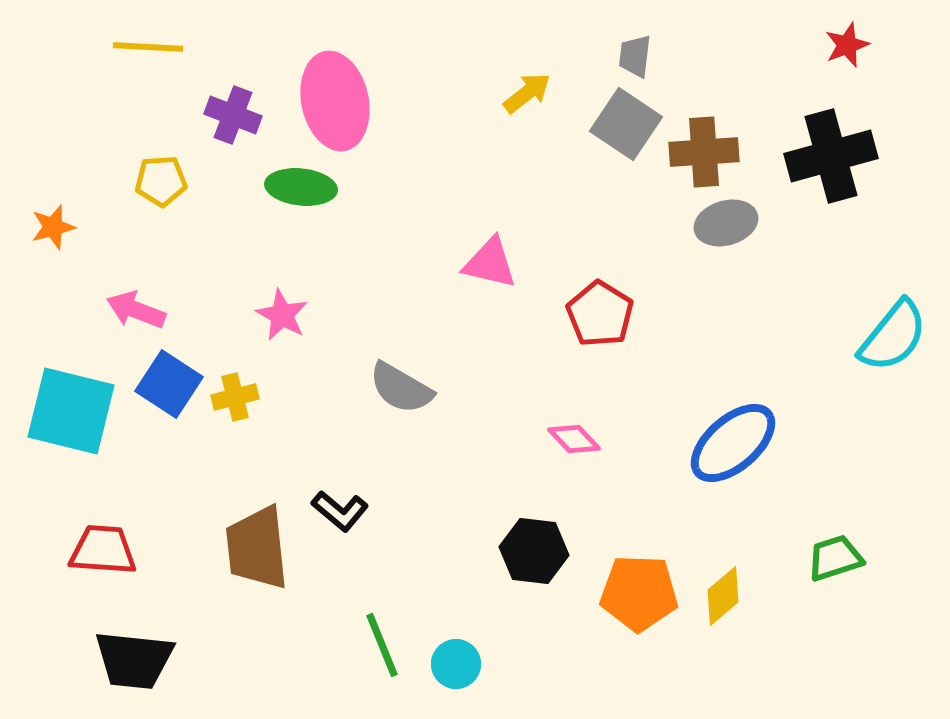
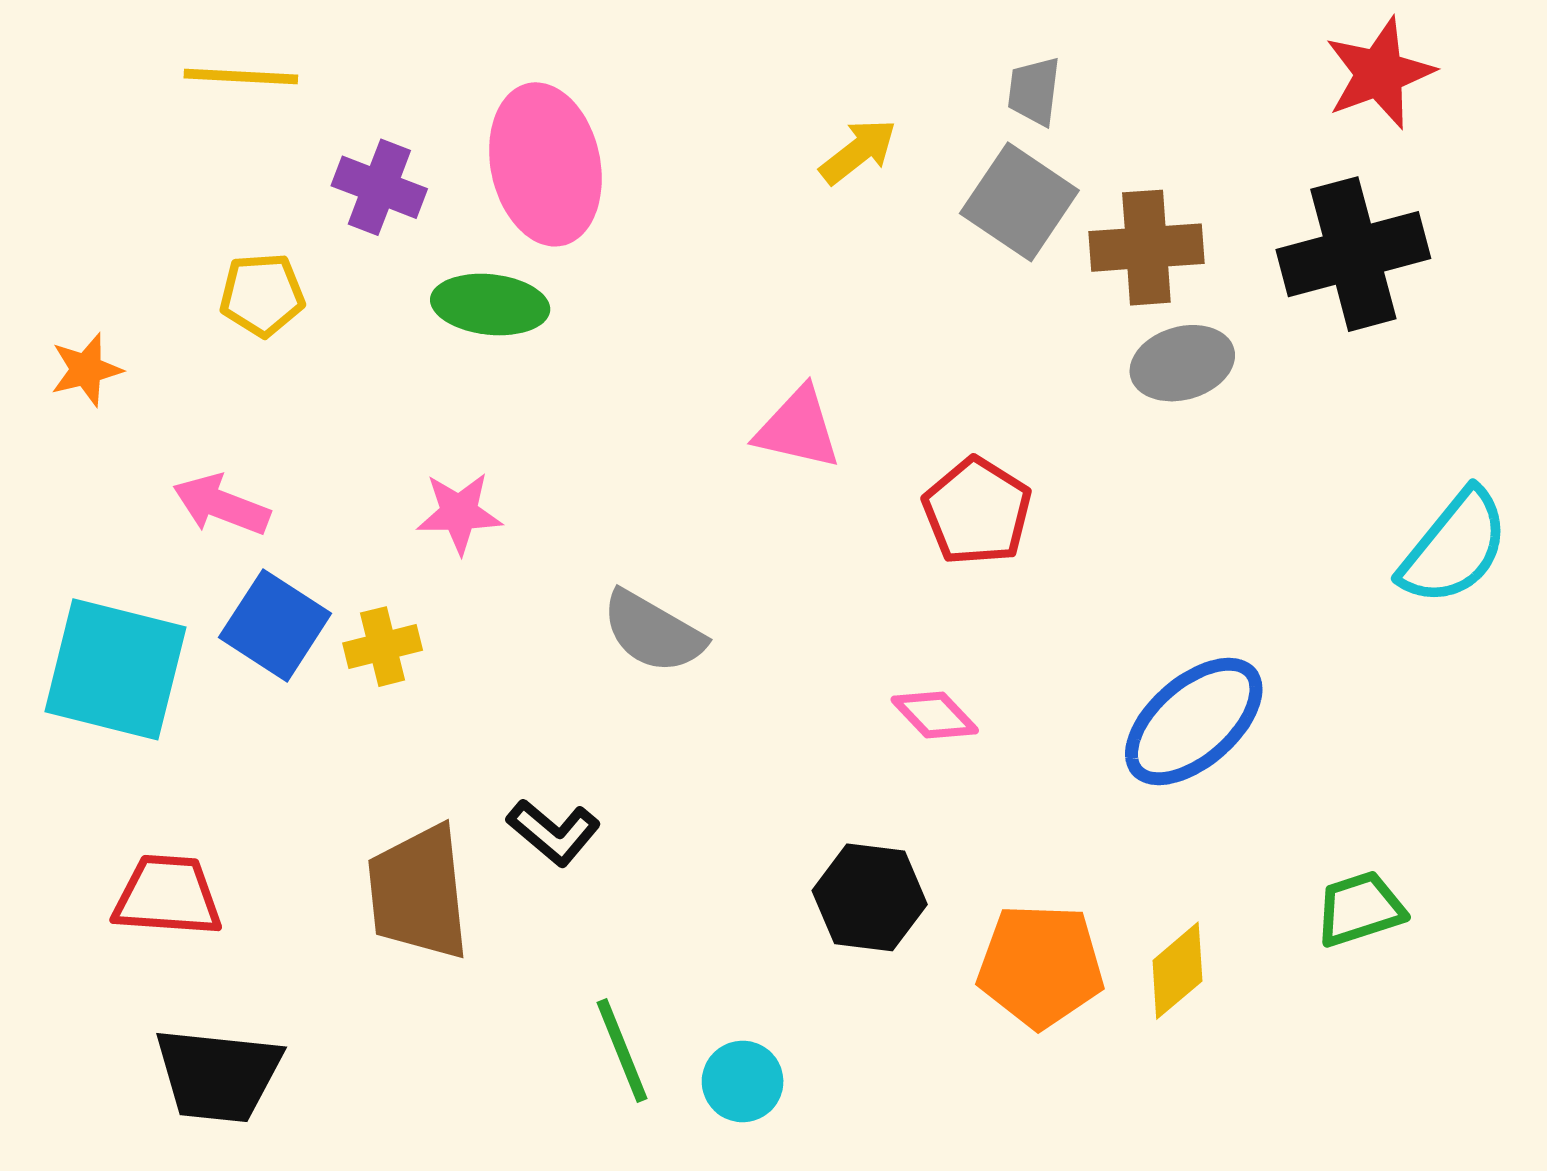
red star: (847, 45) -> (1379, 73), size x1.5
pink star: (282, 315) -> (459, 513), turned -30

